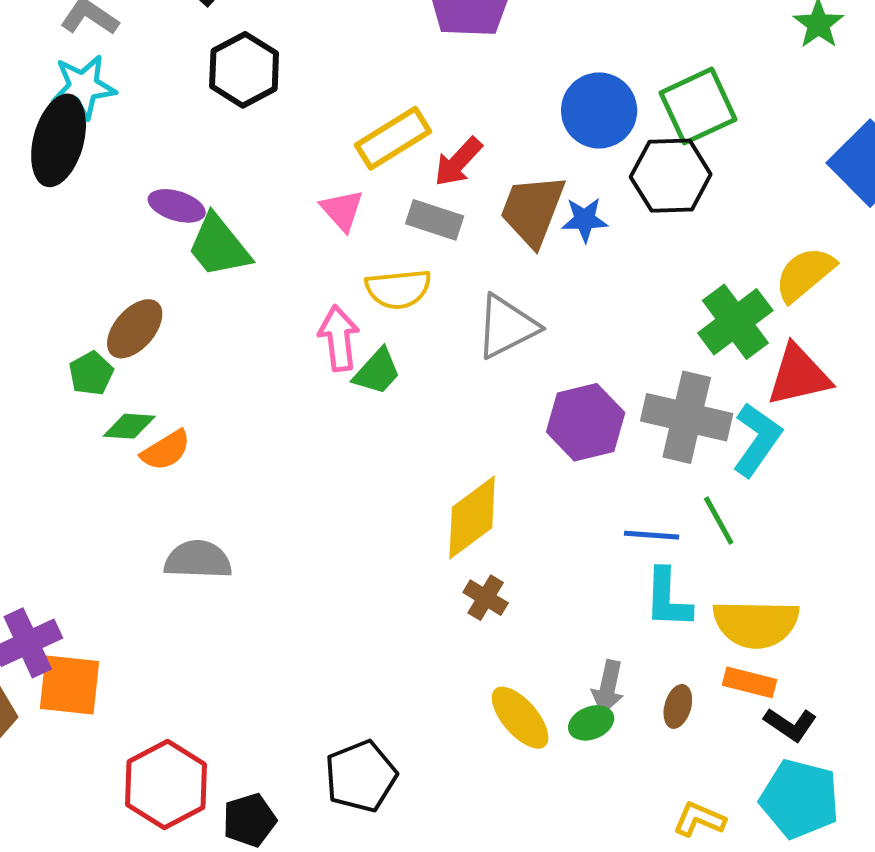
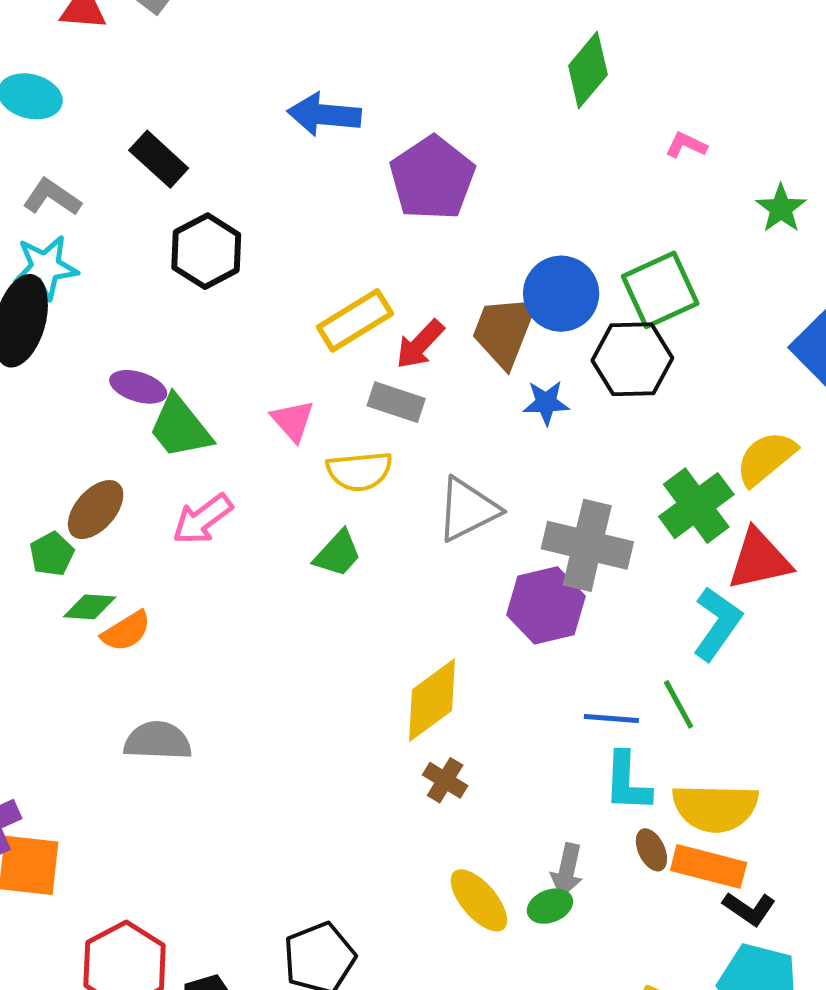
pink triangle: (342, 210) -> (293, 421), moved
brown trapezoid: (532, 210) -> (504, 331), moved
pink arrow: (339, 338) -> (202, 519), moved, turned -120
gray cross: (687, 417) -> (587, 545), moved
orange rectangle: (749, 682) -> (709, 866), size x1.4
brown ellipse: (678, 706) -> (651, 850), moved, turned -42

